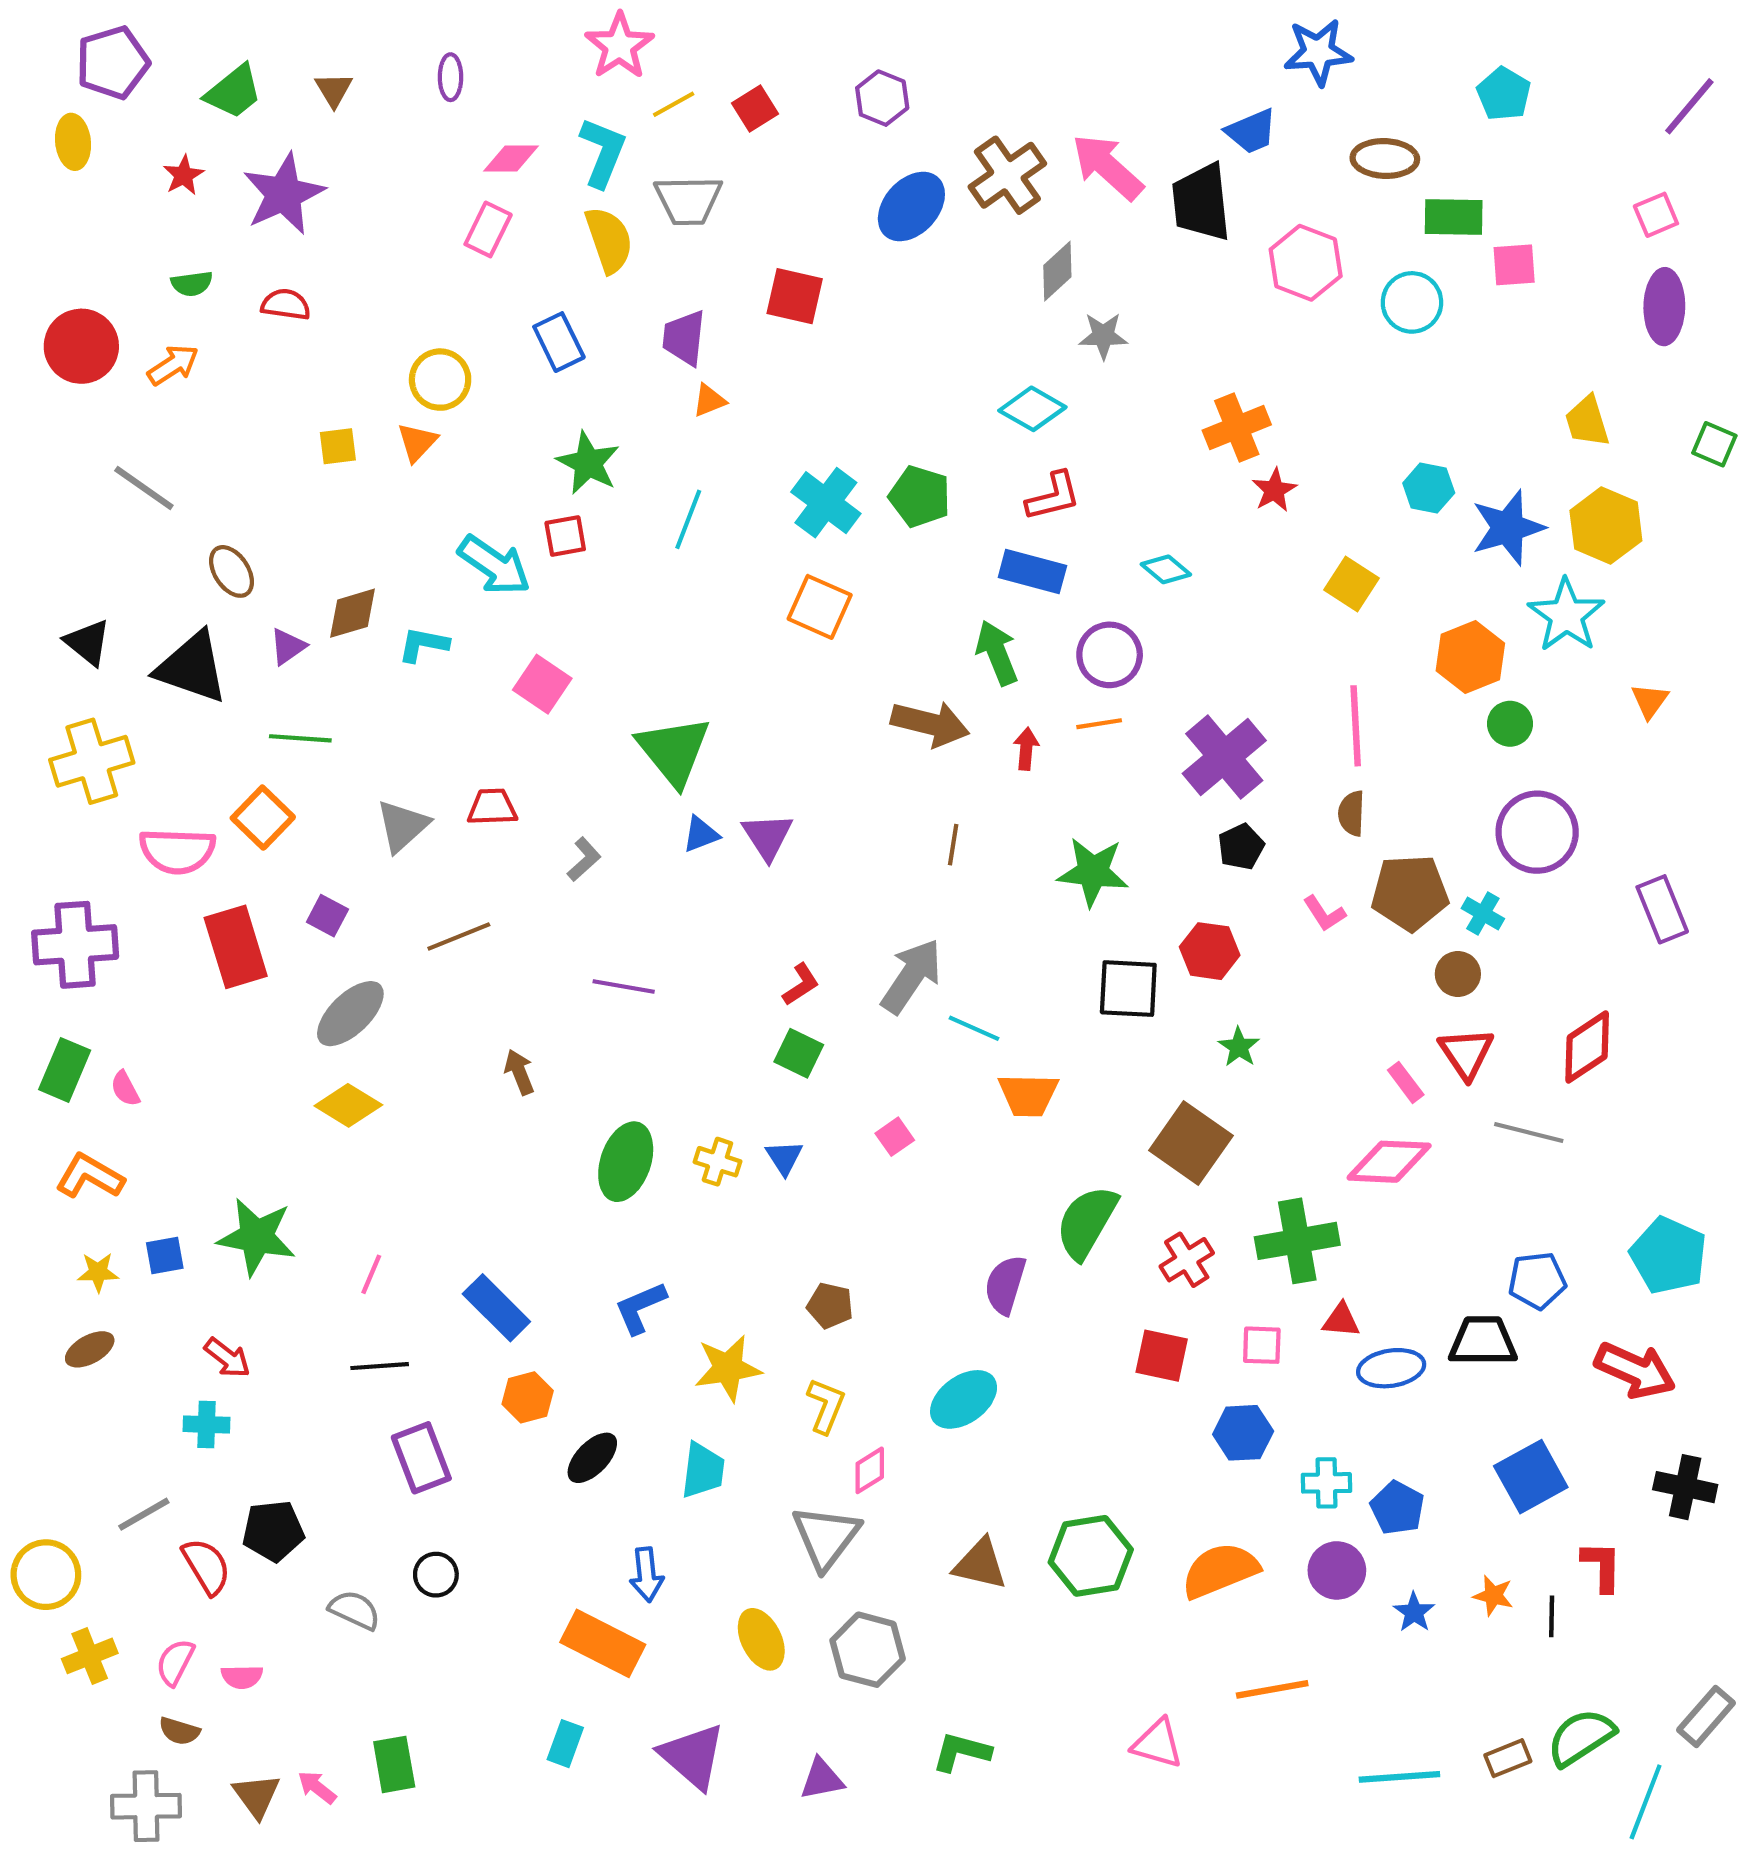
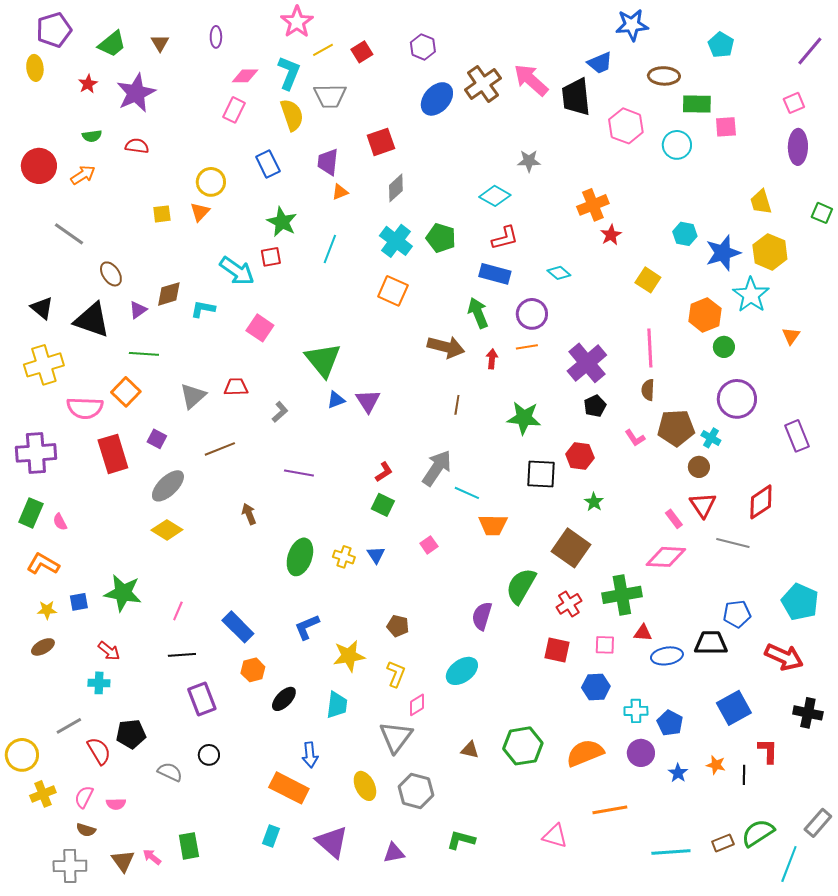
gray diamond: (1057, 271) -> (396, 188), moved
red square: (795, 296) -> (381, 142), turned -32
brown triangle: (980, 1564) -> (470, 750), size x0.7

